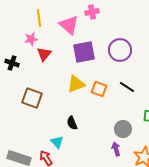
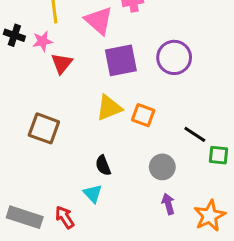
black cross: (12, 63) -> (14, 35), moved
black line: (127, 87) -> (195, 134), moved
gray circle: (123, 129) -> (162, 167), moved
cyan triangle: (57, 142) -> (93, 194), moved

